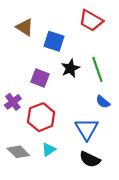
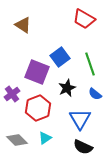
blue square: (54, 41) -> (60, 57), moved, turned 36
black star: (70, 68) -> (67, 88), moved
purple square: (40, 78) -> (37, 72), size x1.4

